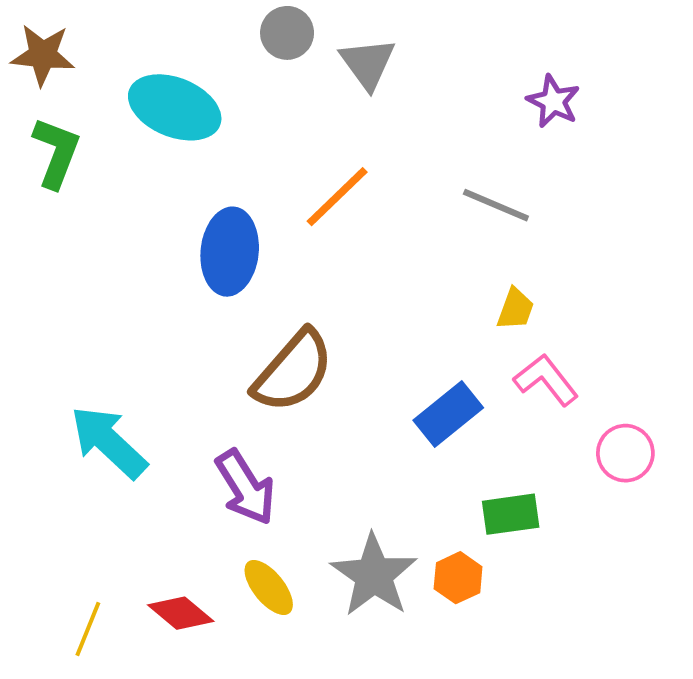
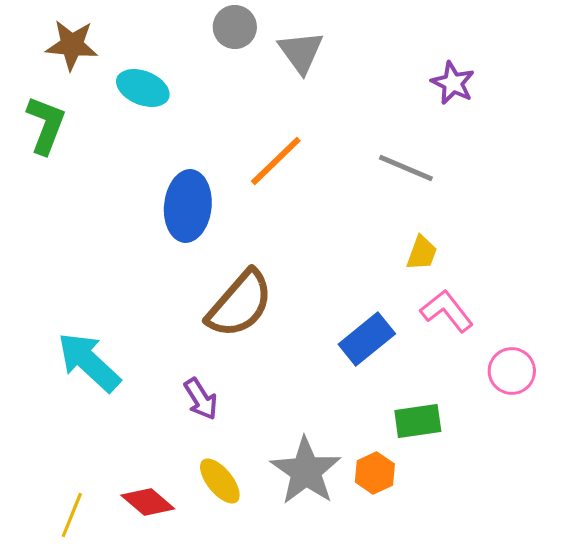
brown star: (43, 55) -> (72, 45), moved
cyan ellipse: (175, 107) -> (143, 88), size x0.7
purple arrow: (246, 487) -> (201, 399), size x0.7

